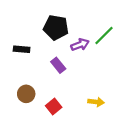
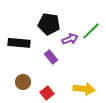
black rectangle: (22, 49) -> (19, 43), size x1.5
yellow arrow: (96, 102) -> (84, 89), size x1.5

